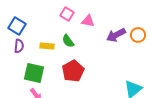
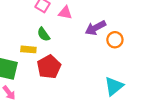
orange circle: (138, 35) -> (115, 40), moved
yellow rectangle: (47, 46) -> (28, 49), moved

